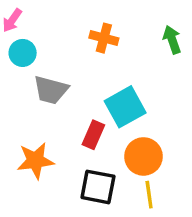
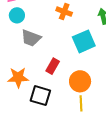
cyan square: (125, 107) -> (84, 41), moved
black square: (98, 187) -> (40, 96), moved

